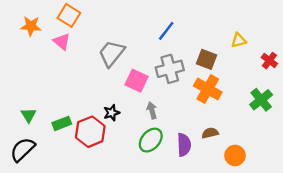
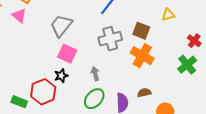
red cross: (269, 61) -> (194, 41), moved
pink square: (136, 81) -> (67, 54), moved
green rectangle: (62, 123) -> (19, 102), moved, turned 42

